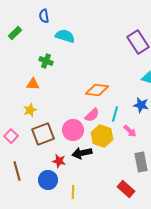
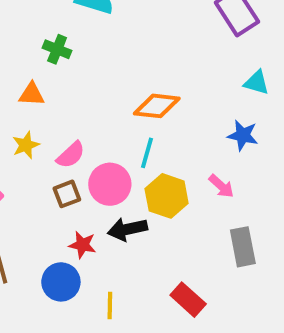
cyan line: (115, 114) -> (147, 153), moved
pink semicircle: (92, 115) -> (71, 155), moved
brown square: (43, 134) -> (67, 194), moved, size x0.6
red rectangle: (126, 189) -> (188, 300), moved

